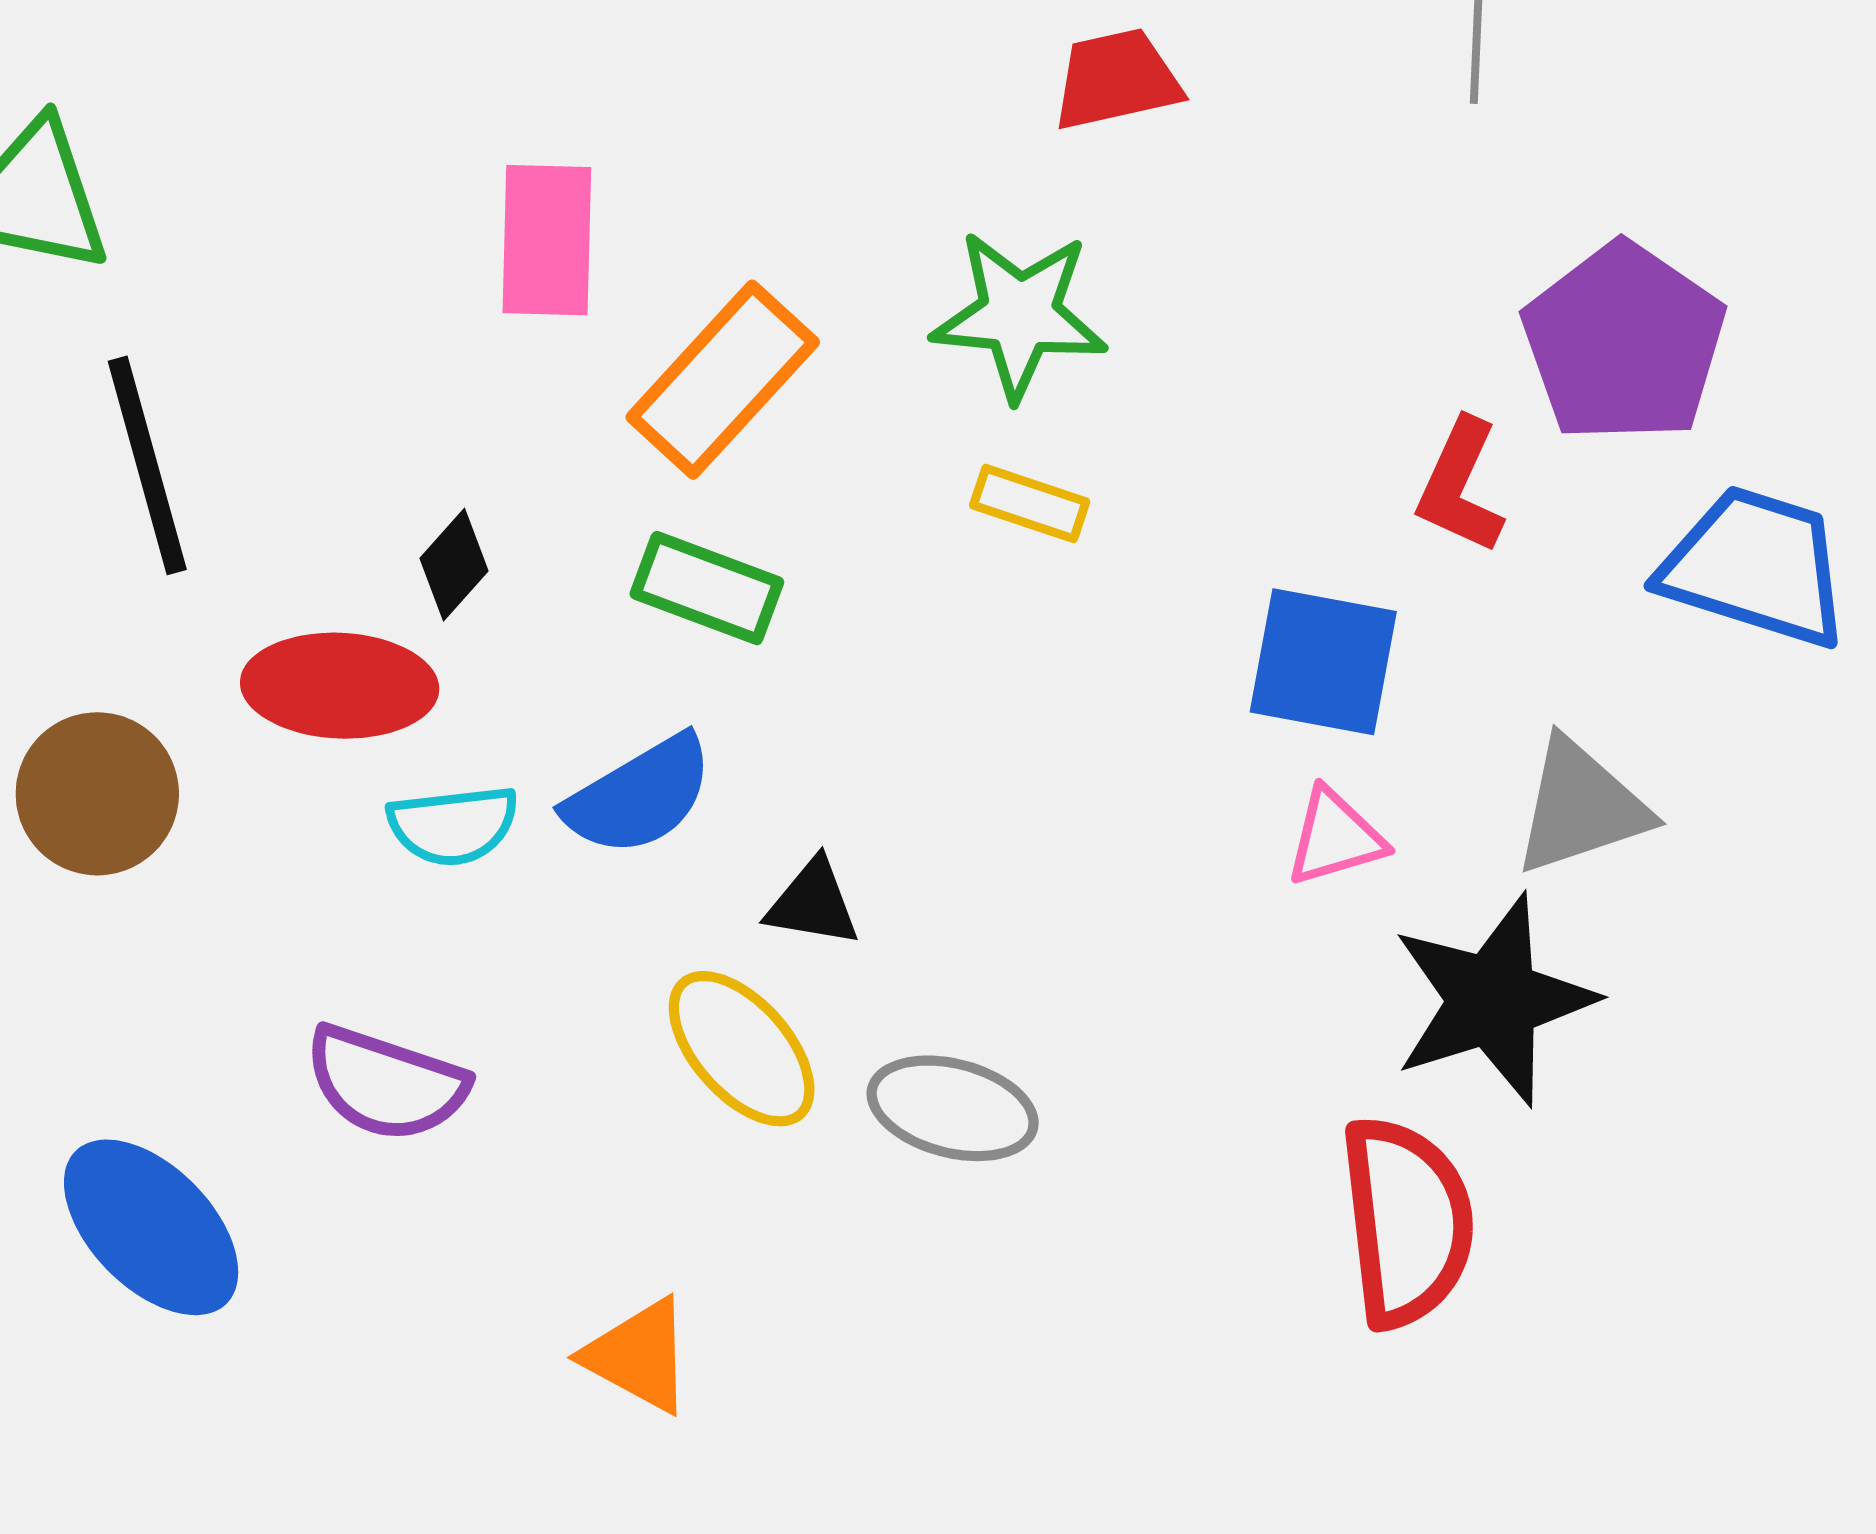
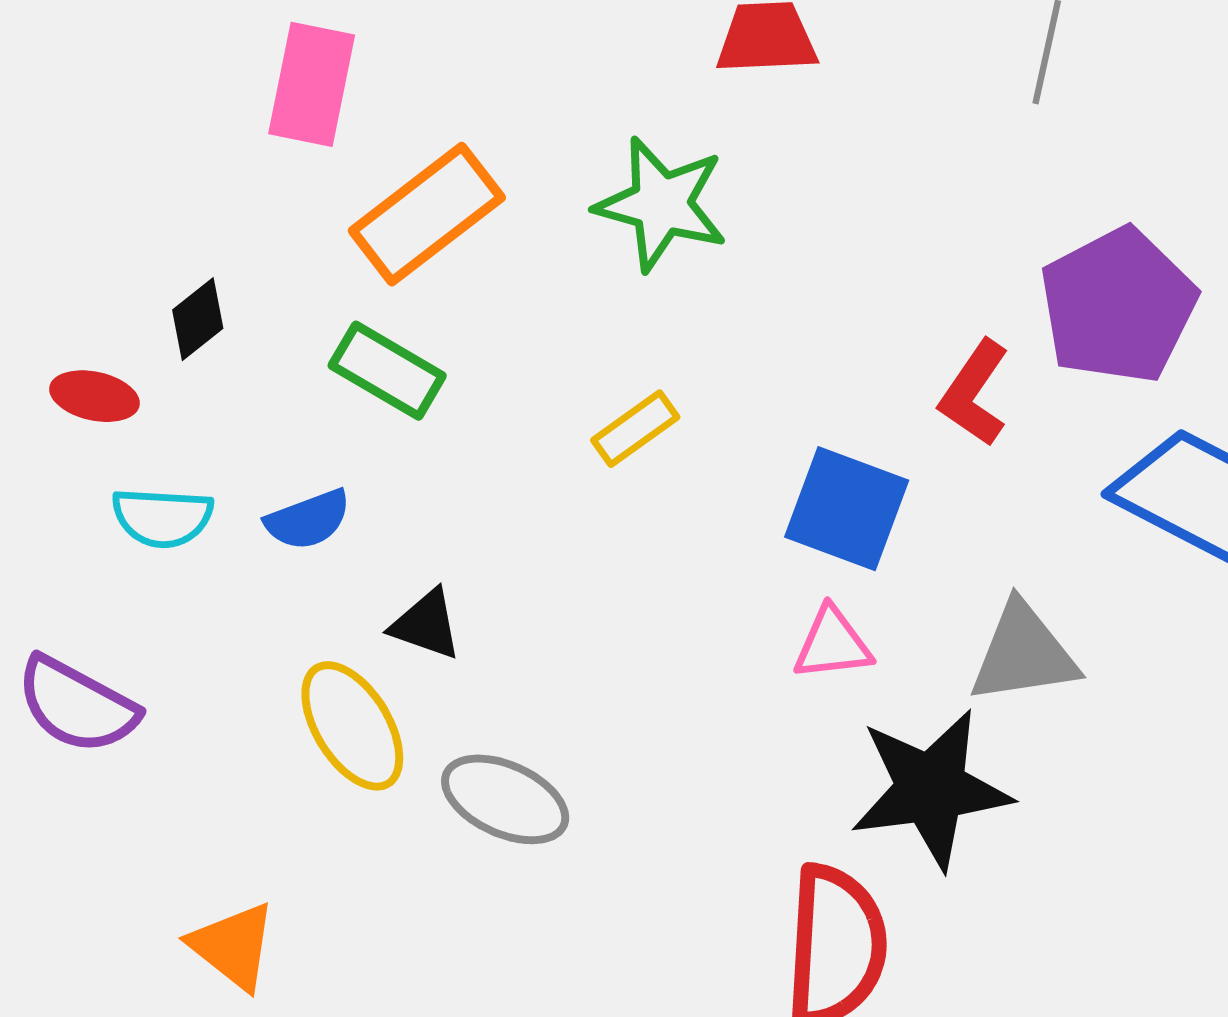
yellow rectangle: (1030, 503) -> (635, 429), moved, turned -64
red ellipse: (340, 686) -> (94, 396), size x0.6
blue semicircle: (639, 796) -> (308, 520), size x0.7

